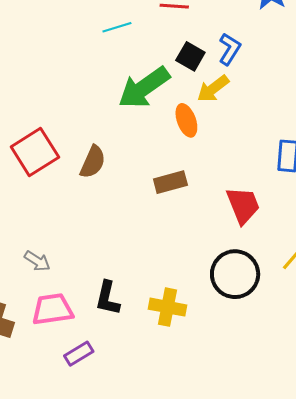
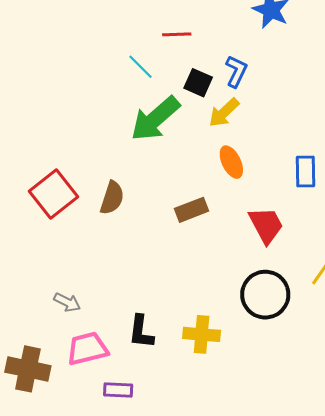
cyan line: (117, 27) -> (141, 67), moved, turned 68
orange ellipse: (186, 120) -> (231, 162), moved
purple rectangle: (79, 354) -> (118, 390), turned 40

